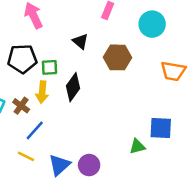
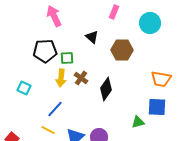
orange trapezoid: (173, 71) -> (161, 79), moved
black diamond: (73, 87) -> (106, 89), moved
brown cross: (21, 106) -> (81, 78), moved

